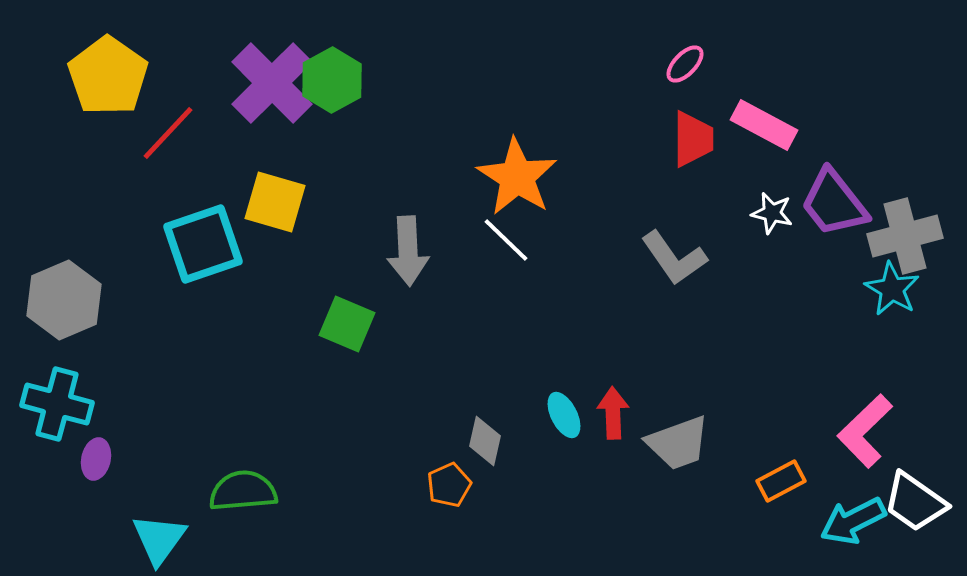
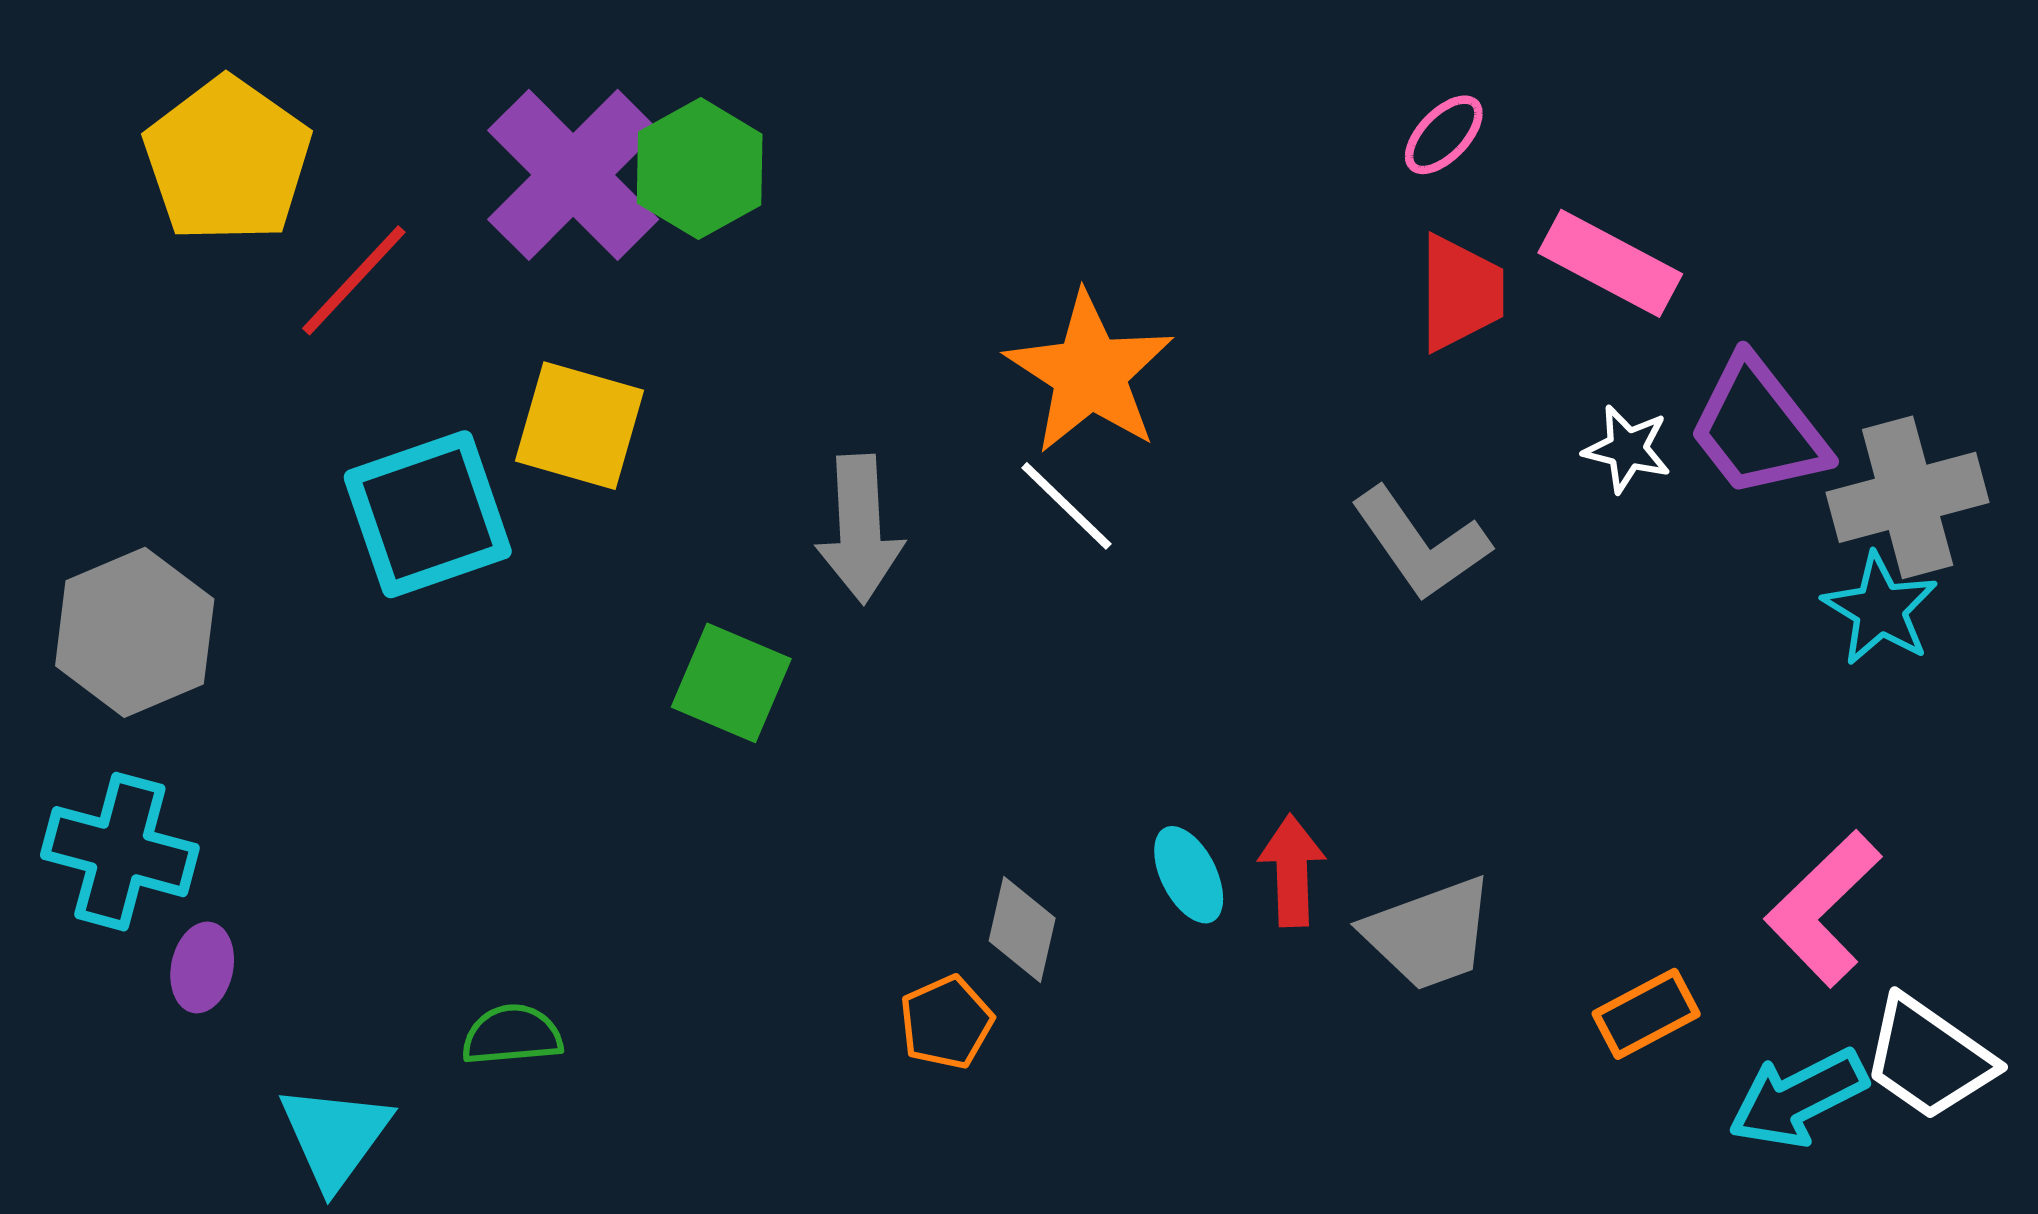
green semicircle: (243, 491) -> (512, 1035), size x0.7

